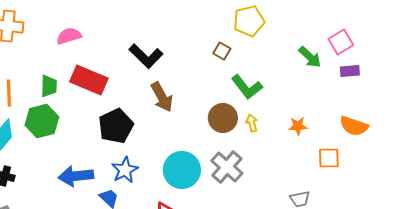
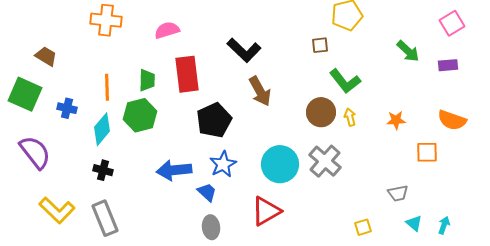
pink square: (341, 42) -> (452, 23), moved
brown square: (222, 51) -> (320, 45), turned -36
red rectangle: (89, 80) -> (187, 74), turned 60

